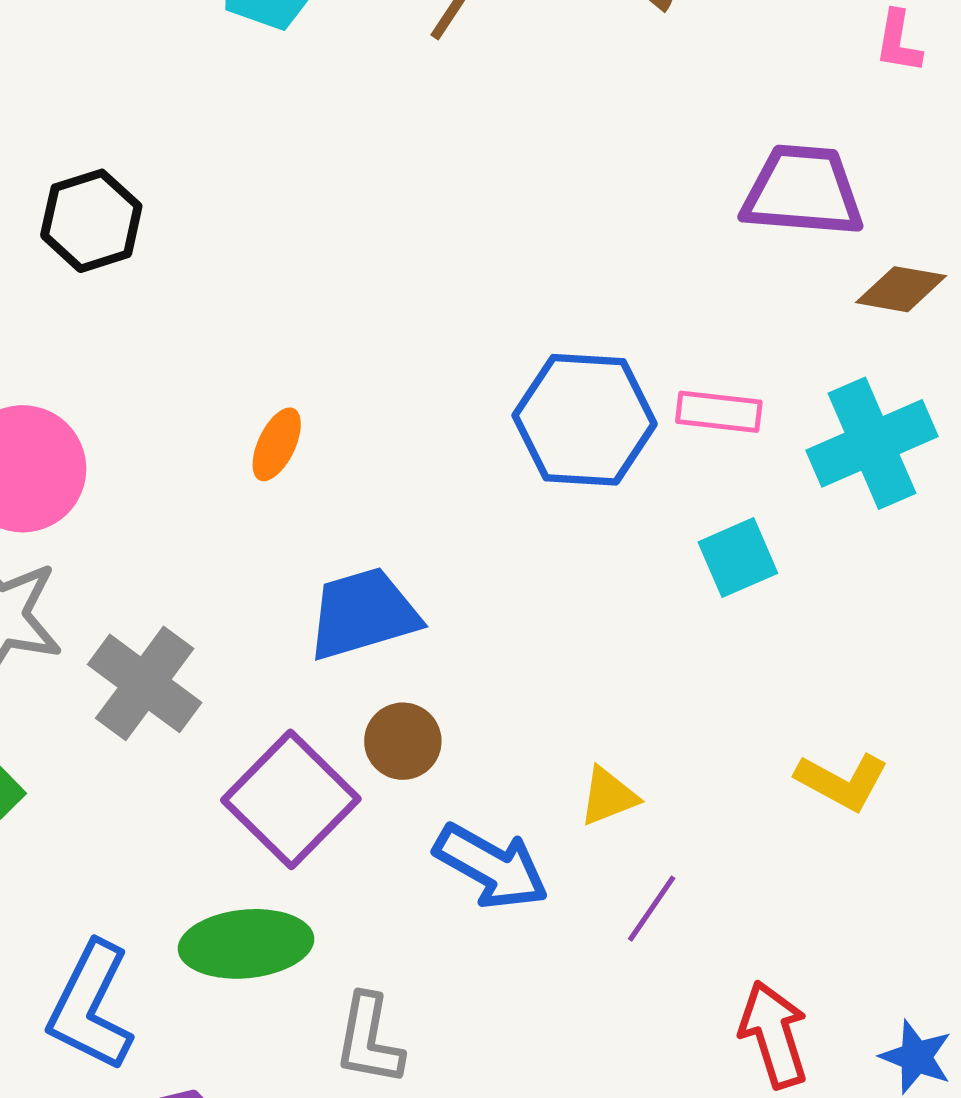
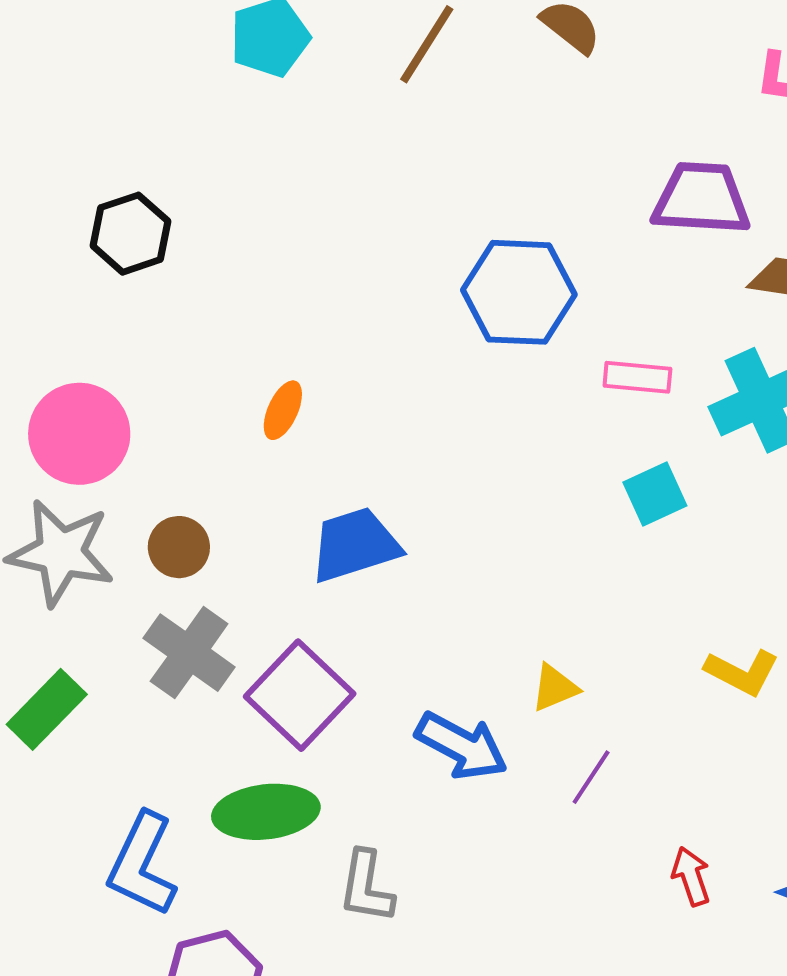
blue hexagon: (585, 420) -> (519, 292), moved
gray cross: (145, 683) -> (189, 653), moved
brown circle: (403, 741) -> (179, 547), moved
red arrow: (774, 1034) -> (691, 876), size x0.7

